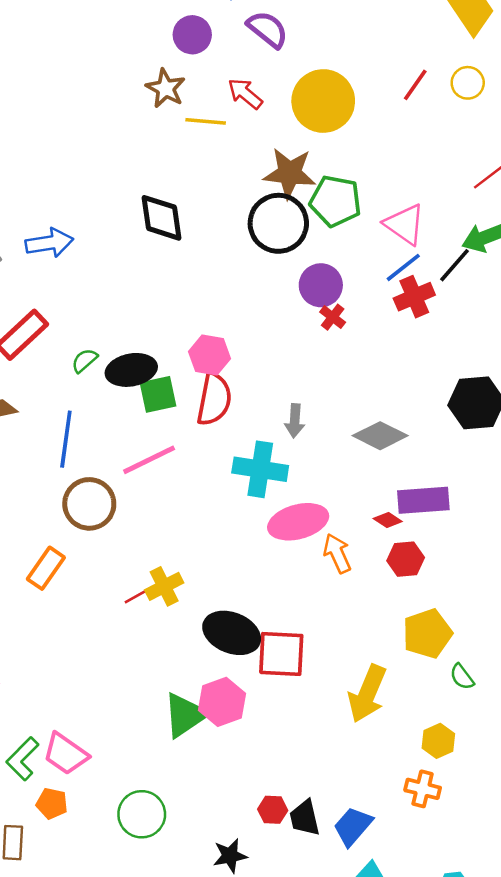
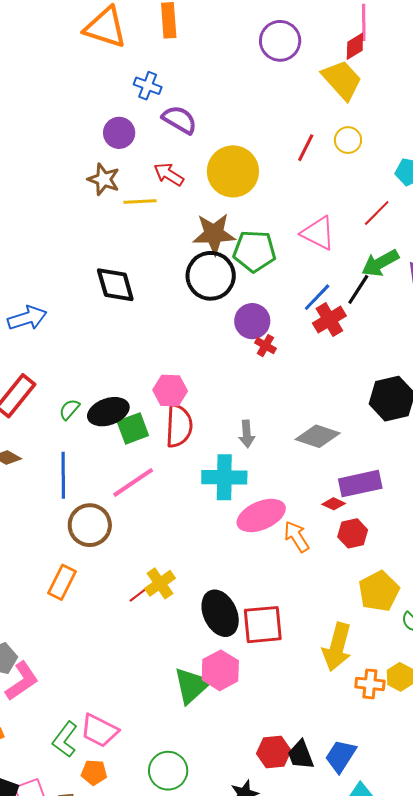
pink triangle: (405, 224) -> (318, 233), moved
black ellipse: (232, 633) -> (220, 613), turned 51
orange cross: (423, 789) -> (370, 684), moved
red hexagon: (273, 810) -> (274, 752), size x1.4

